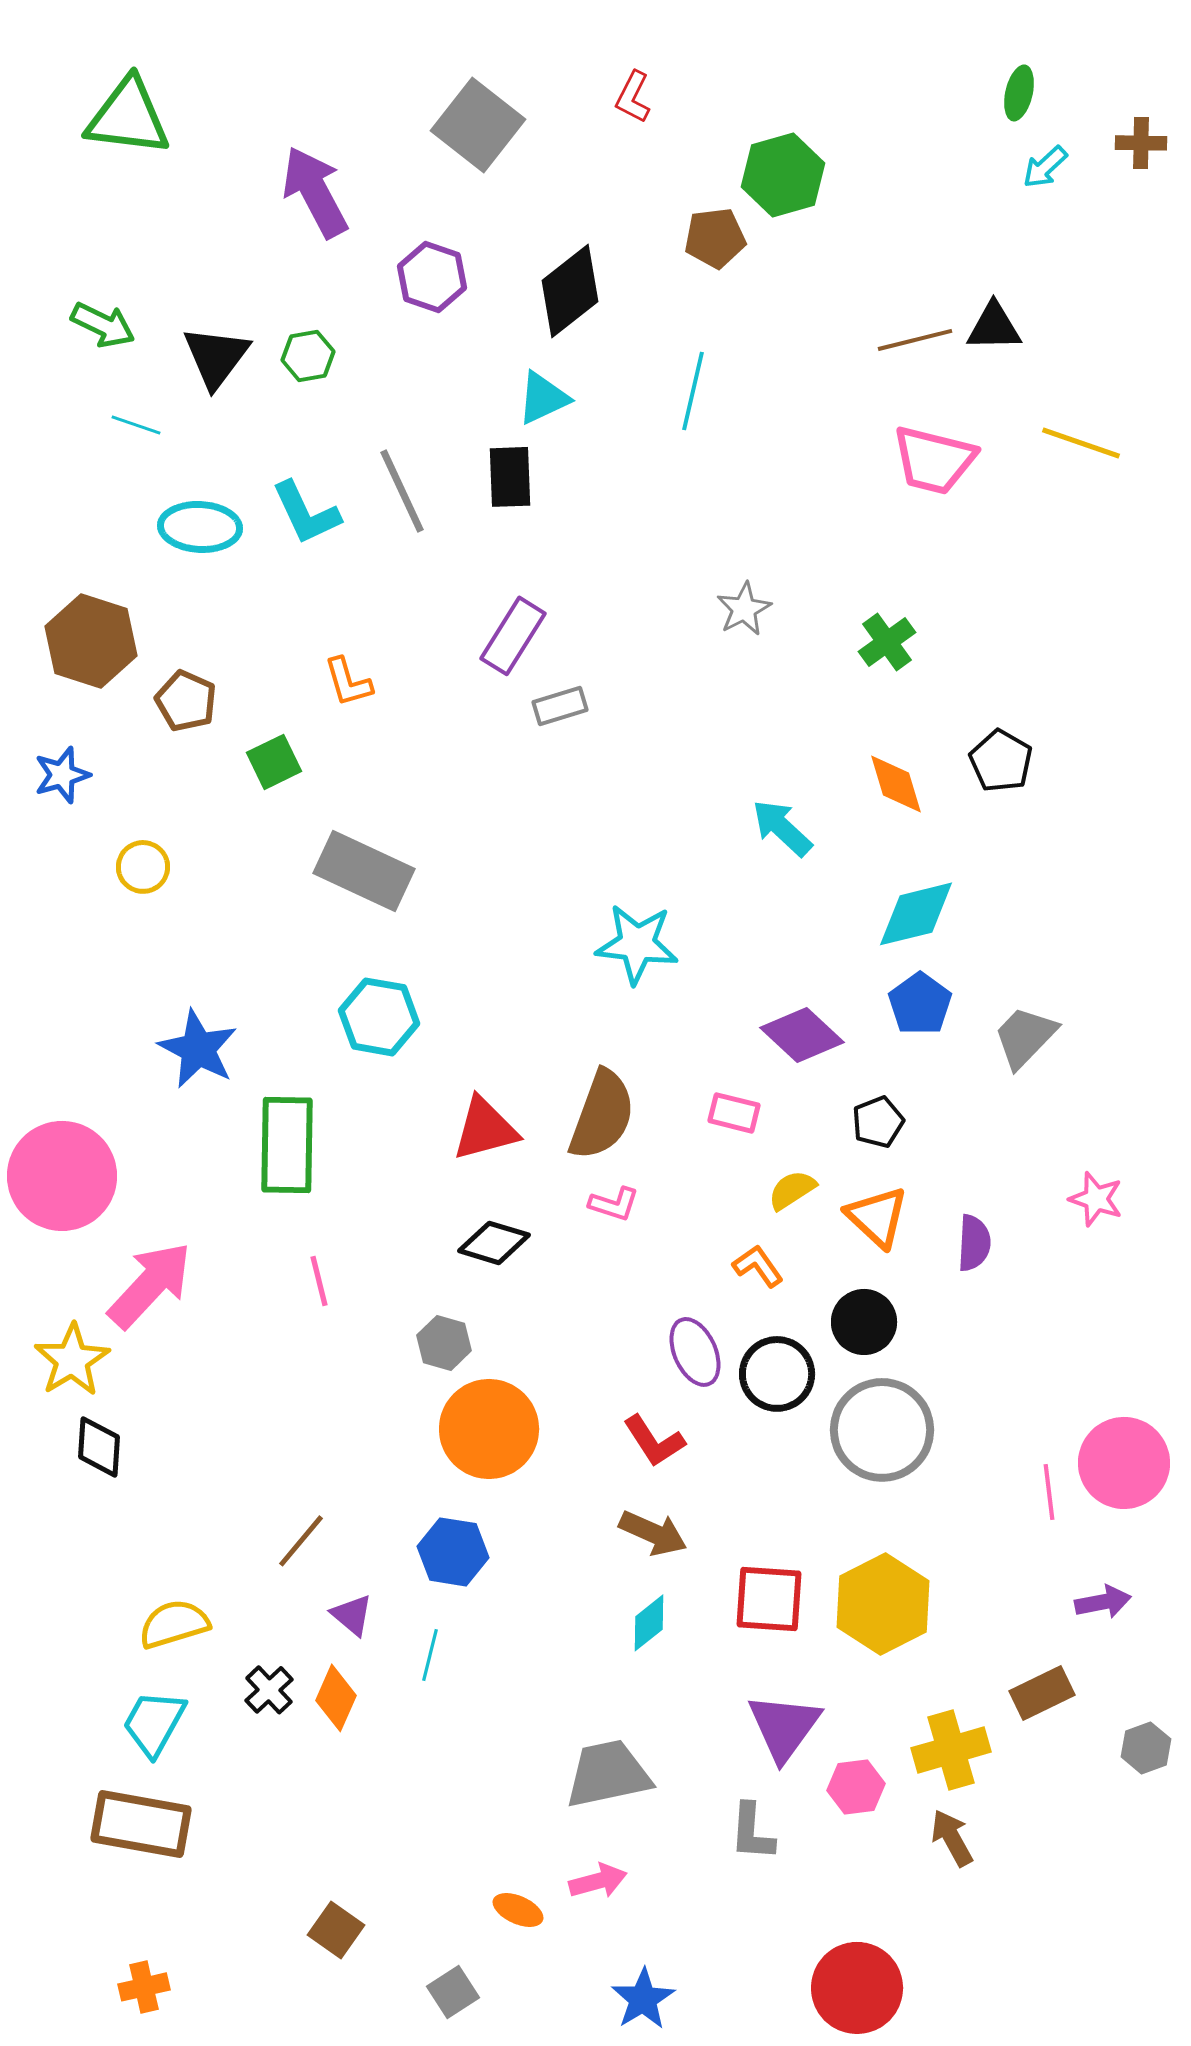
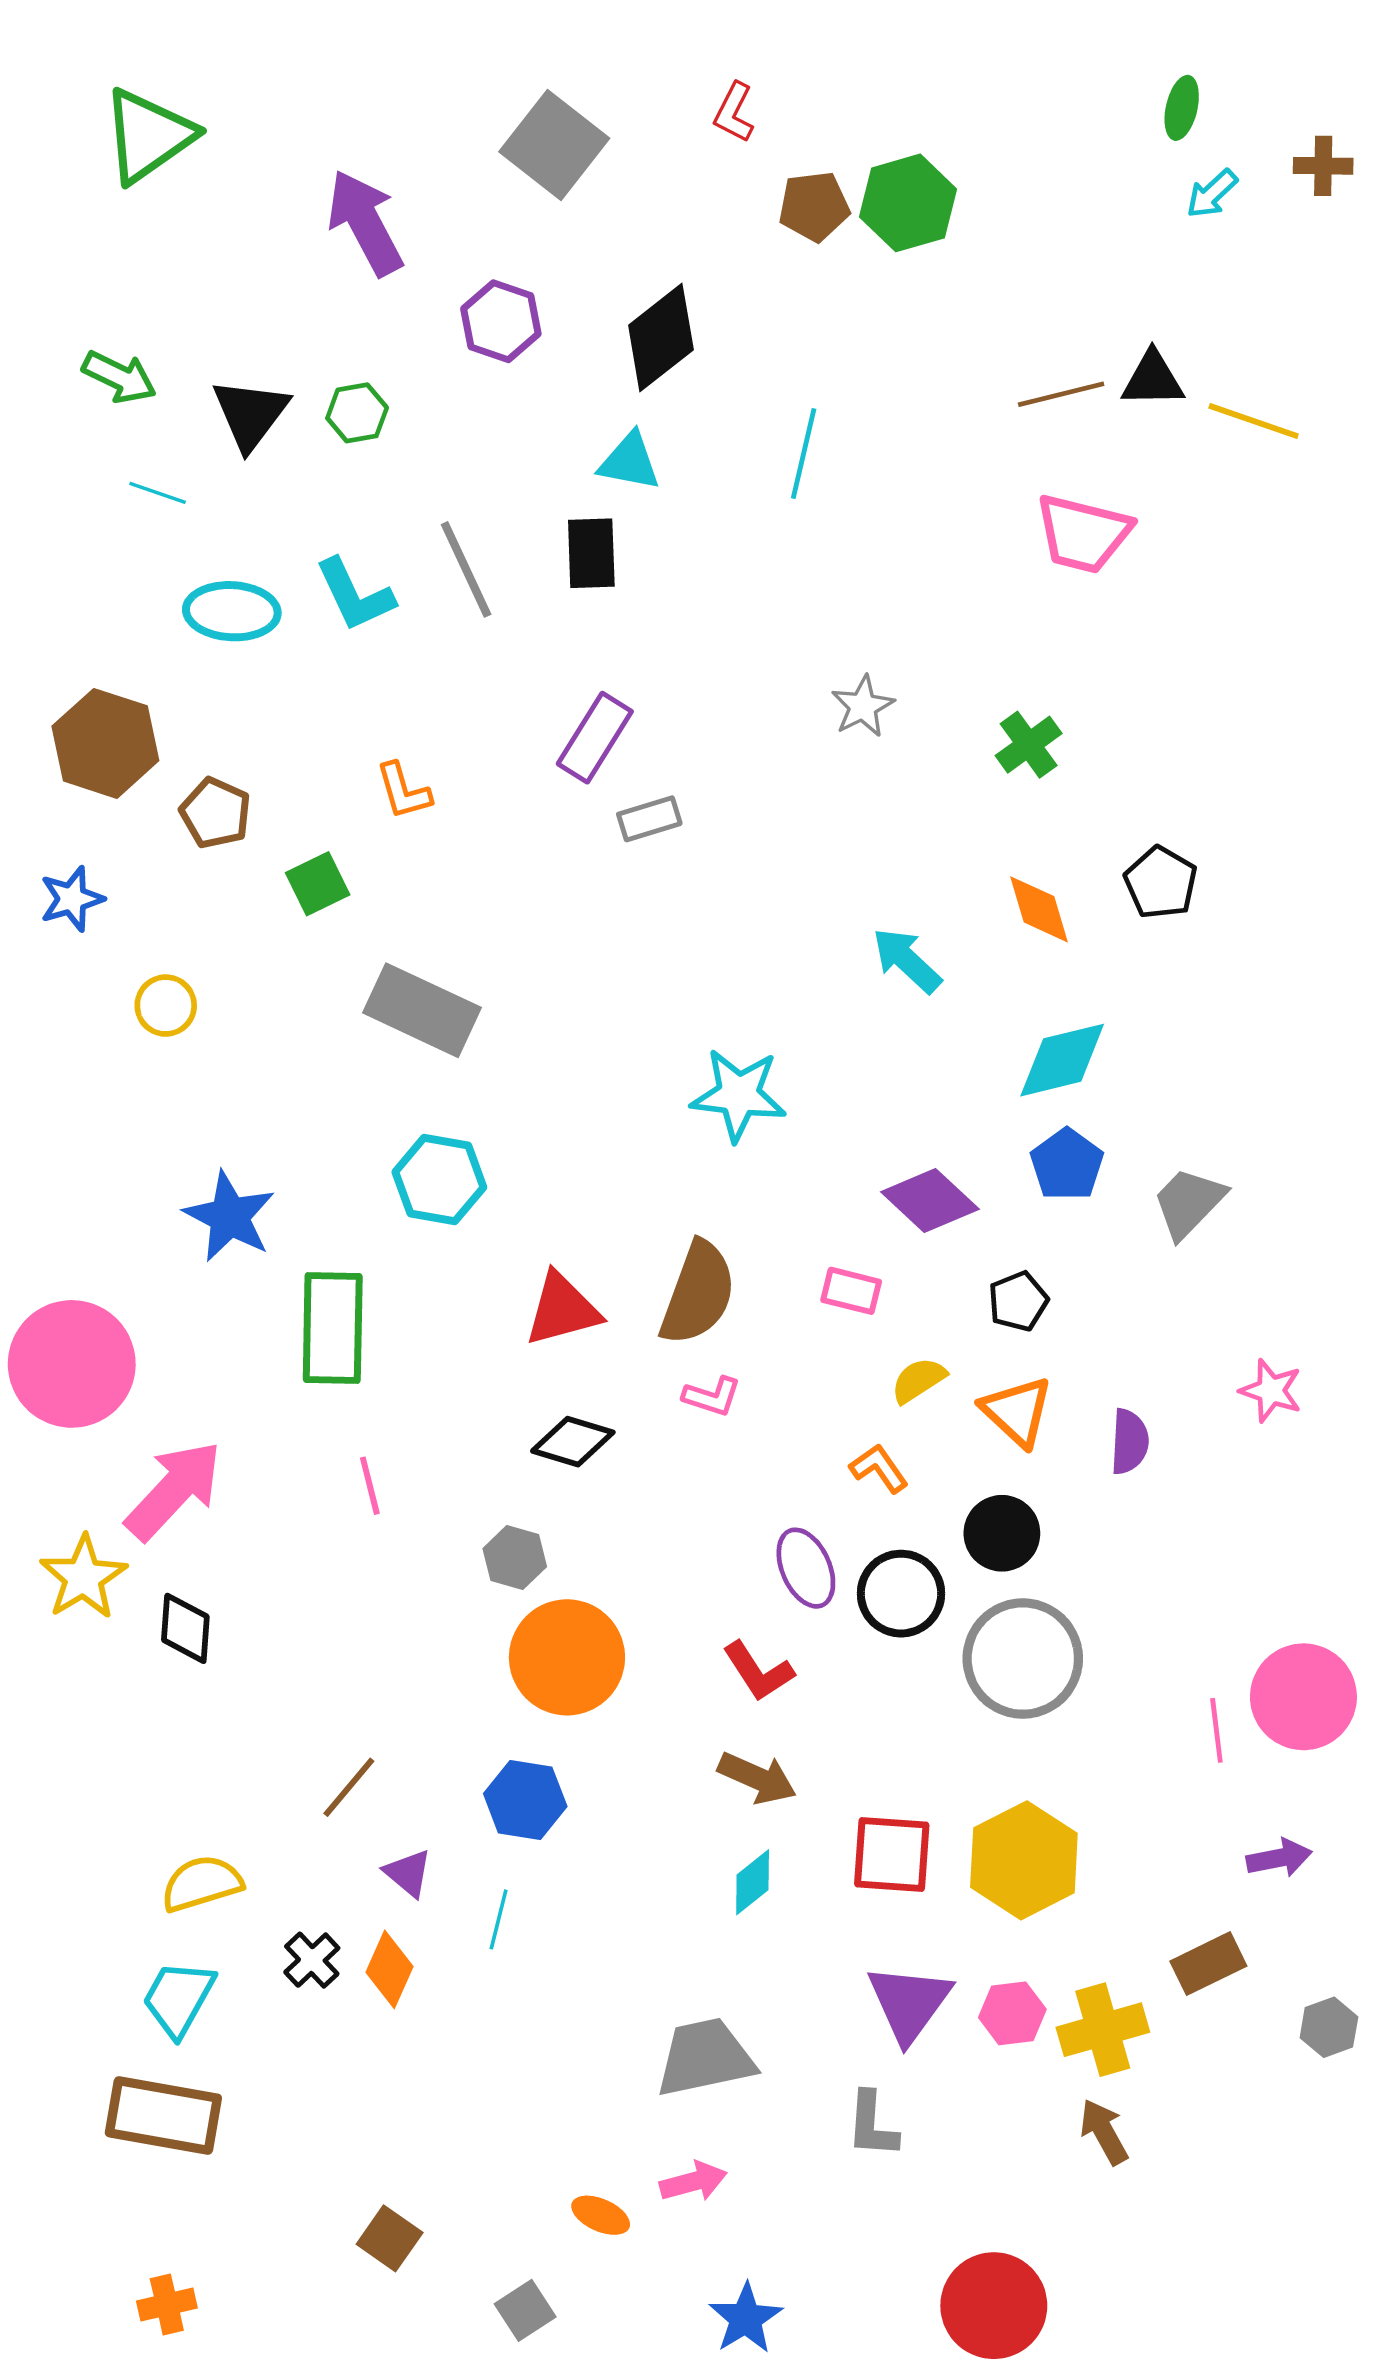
green triangle: (128, 117) -> (148, 136), turned -42
brown pentagon: (715, 238) -> (814, 206), moved
cyan triangle: (543, 398) -> (630, 462), turned 36
yellow line: (1081, 443) -> (1254, 421), moved
black diamond: (99, 1447) -> (185, 1628), moved
pink hexagon: (856, 1787) -> (1012, 2013), moved

